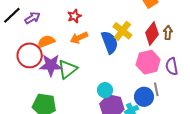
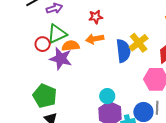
orange semicircle: (46, 41) -> (71, 46), moved
red circle: (30, 55) -> (43, 44), size x0.6
green triangle: (67, 69) -> (57, 34), moved

